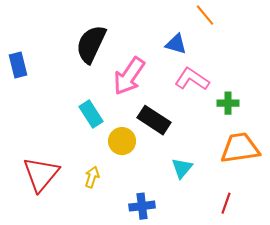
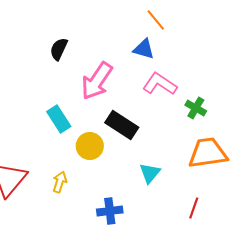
orange line: (205, 15) -> (156, 20), moved
black semicircle: (91, 44) -> (59, 49), size x0.6
green cross: (228, 103) -> (196, 108), turned 30

